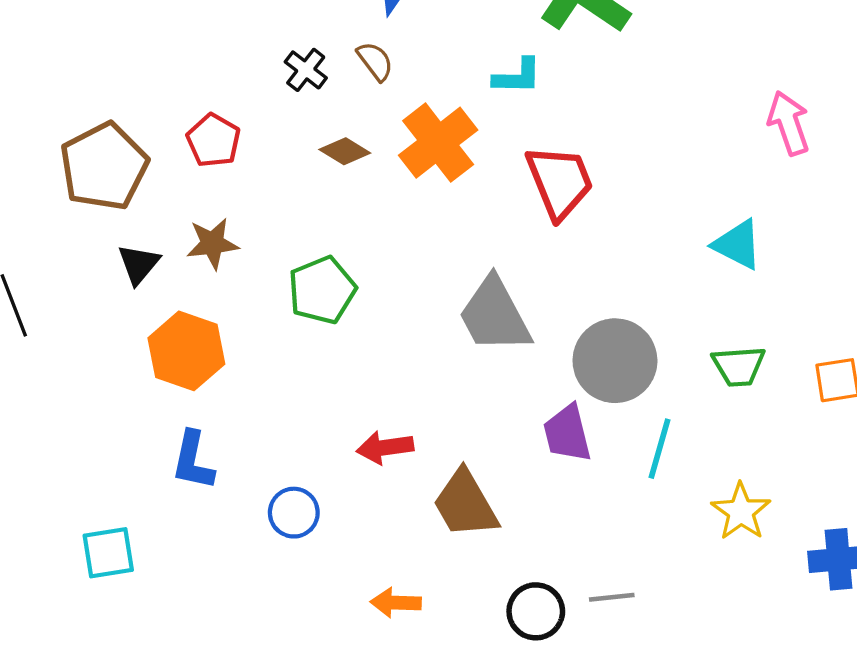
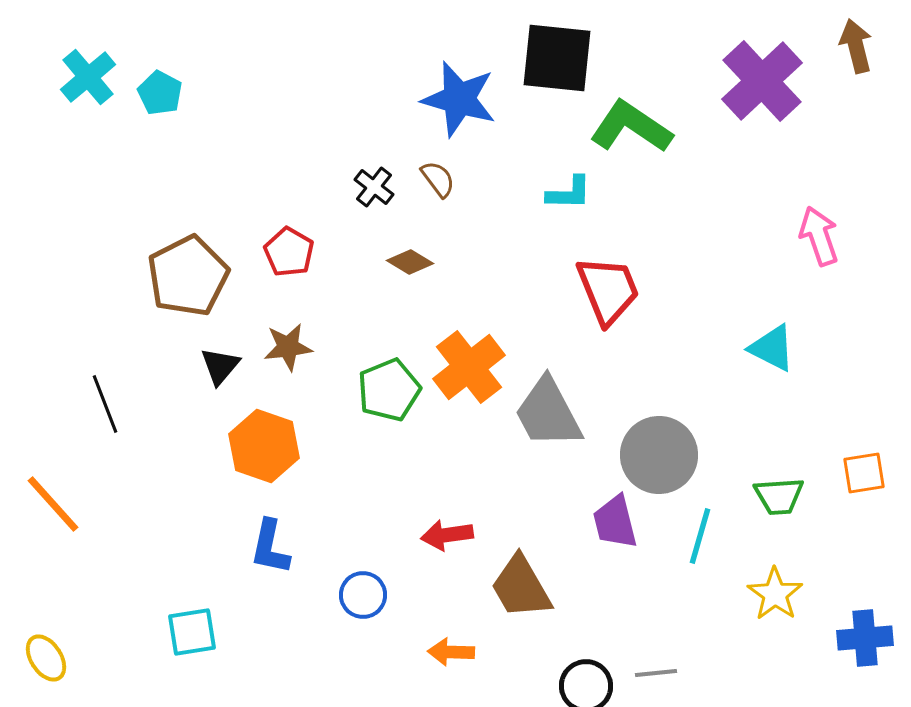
orange cross: (438, 143) -> (469, 367), moved
green trapezoid: (739, 366) -> (779, 496), moved
orange arrow: (396, 603) -> (451, 652), moved

